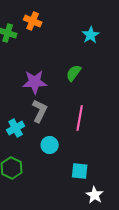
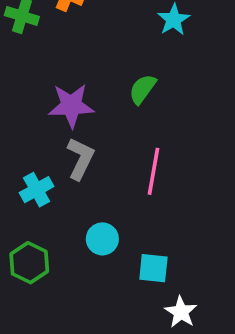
cyan circle: (50, 145) -> (102, 239), moved

